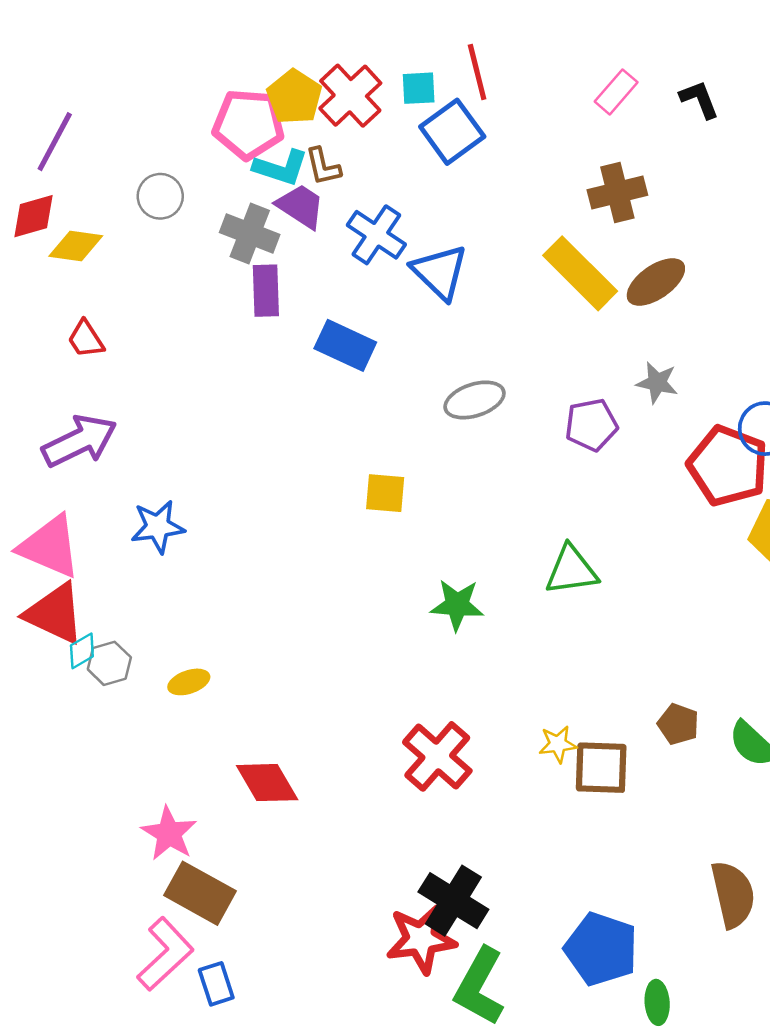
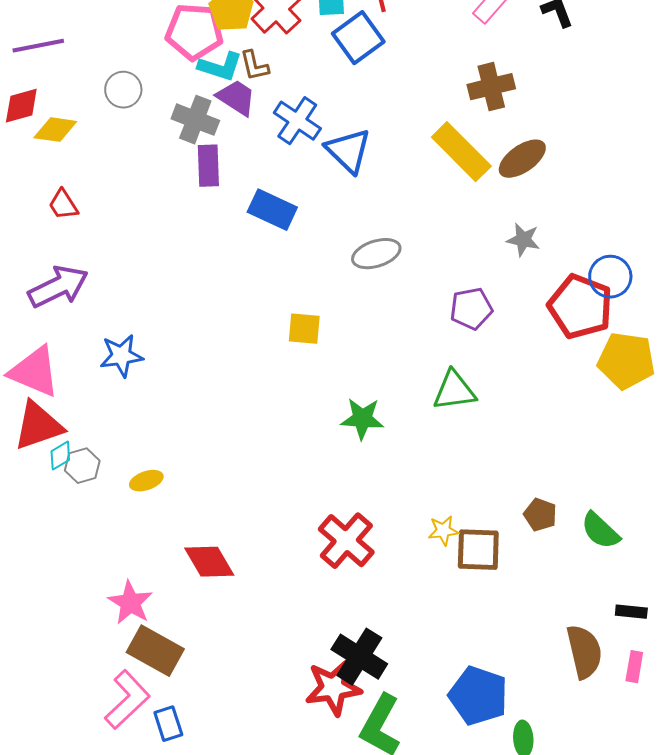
purple line: (55, 142) -> (38, 46), turned 51
purple pentagon: (591, 425) -> (471, 309), moved
red triangle: (55, 614) -> (38, 426), turned -44

